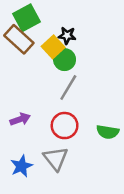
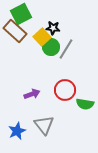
gray line: (68, 87) -> (66, 49), moved
purple arrow: (20, 119) -> (32, 94), moved
red circle: (65, 126) -> (65, 90), moved

